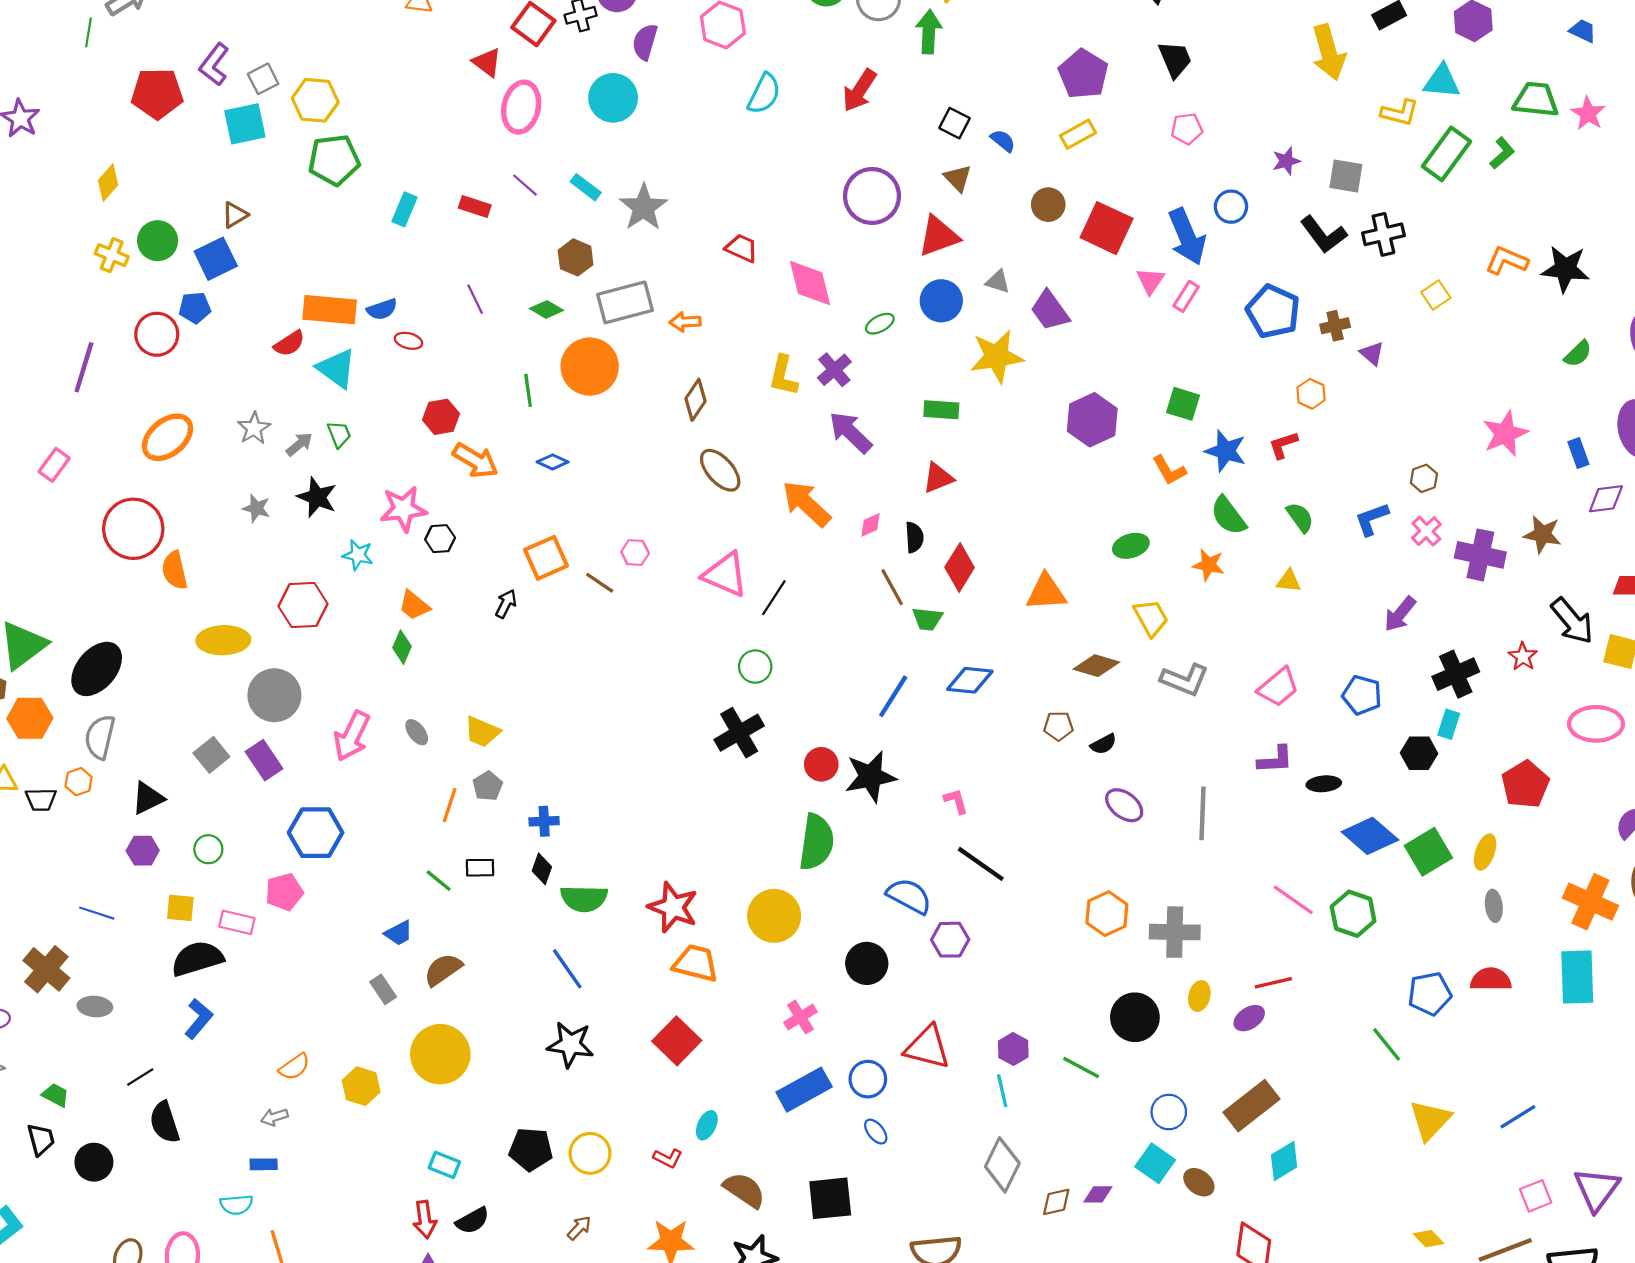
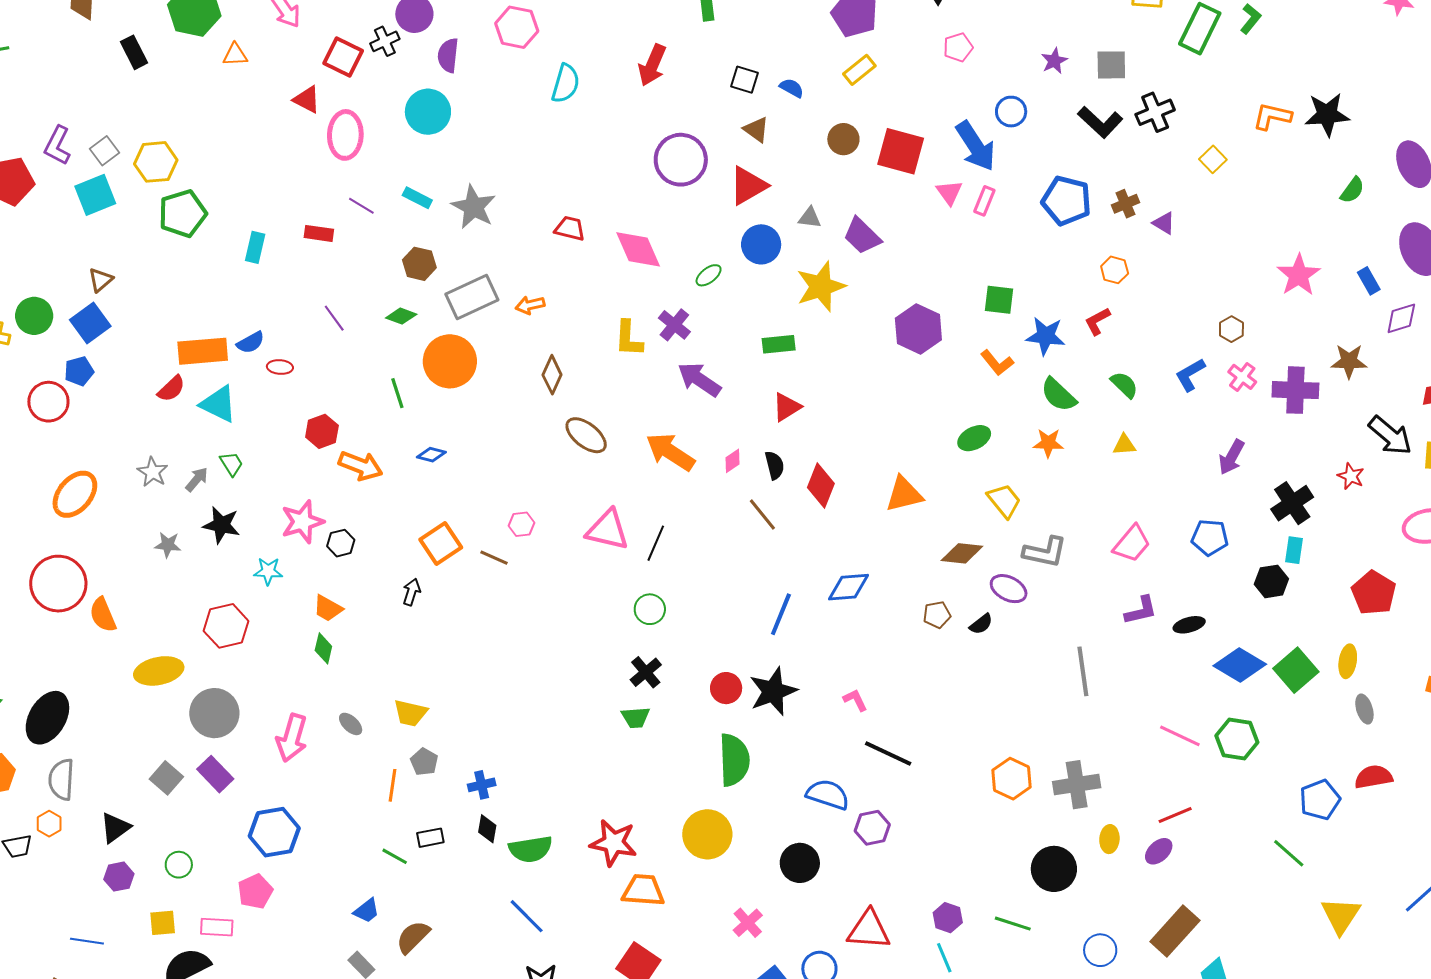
green trapezoid: (927, 619) -> (636, 717), moved
black cross: (739, 733) -> (646, 672), size x0.7
purple ellipse: (1124, 805) -> (1009, 589), moved

